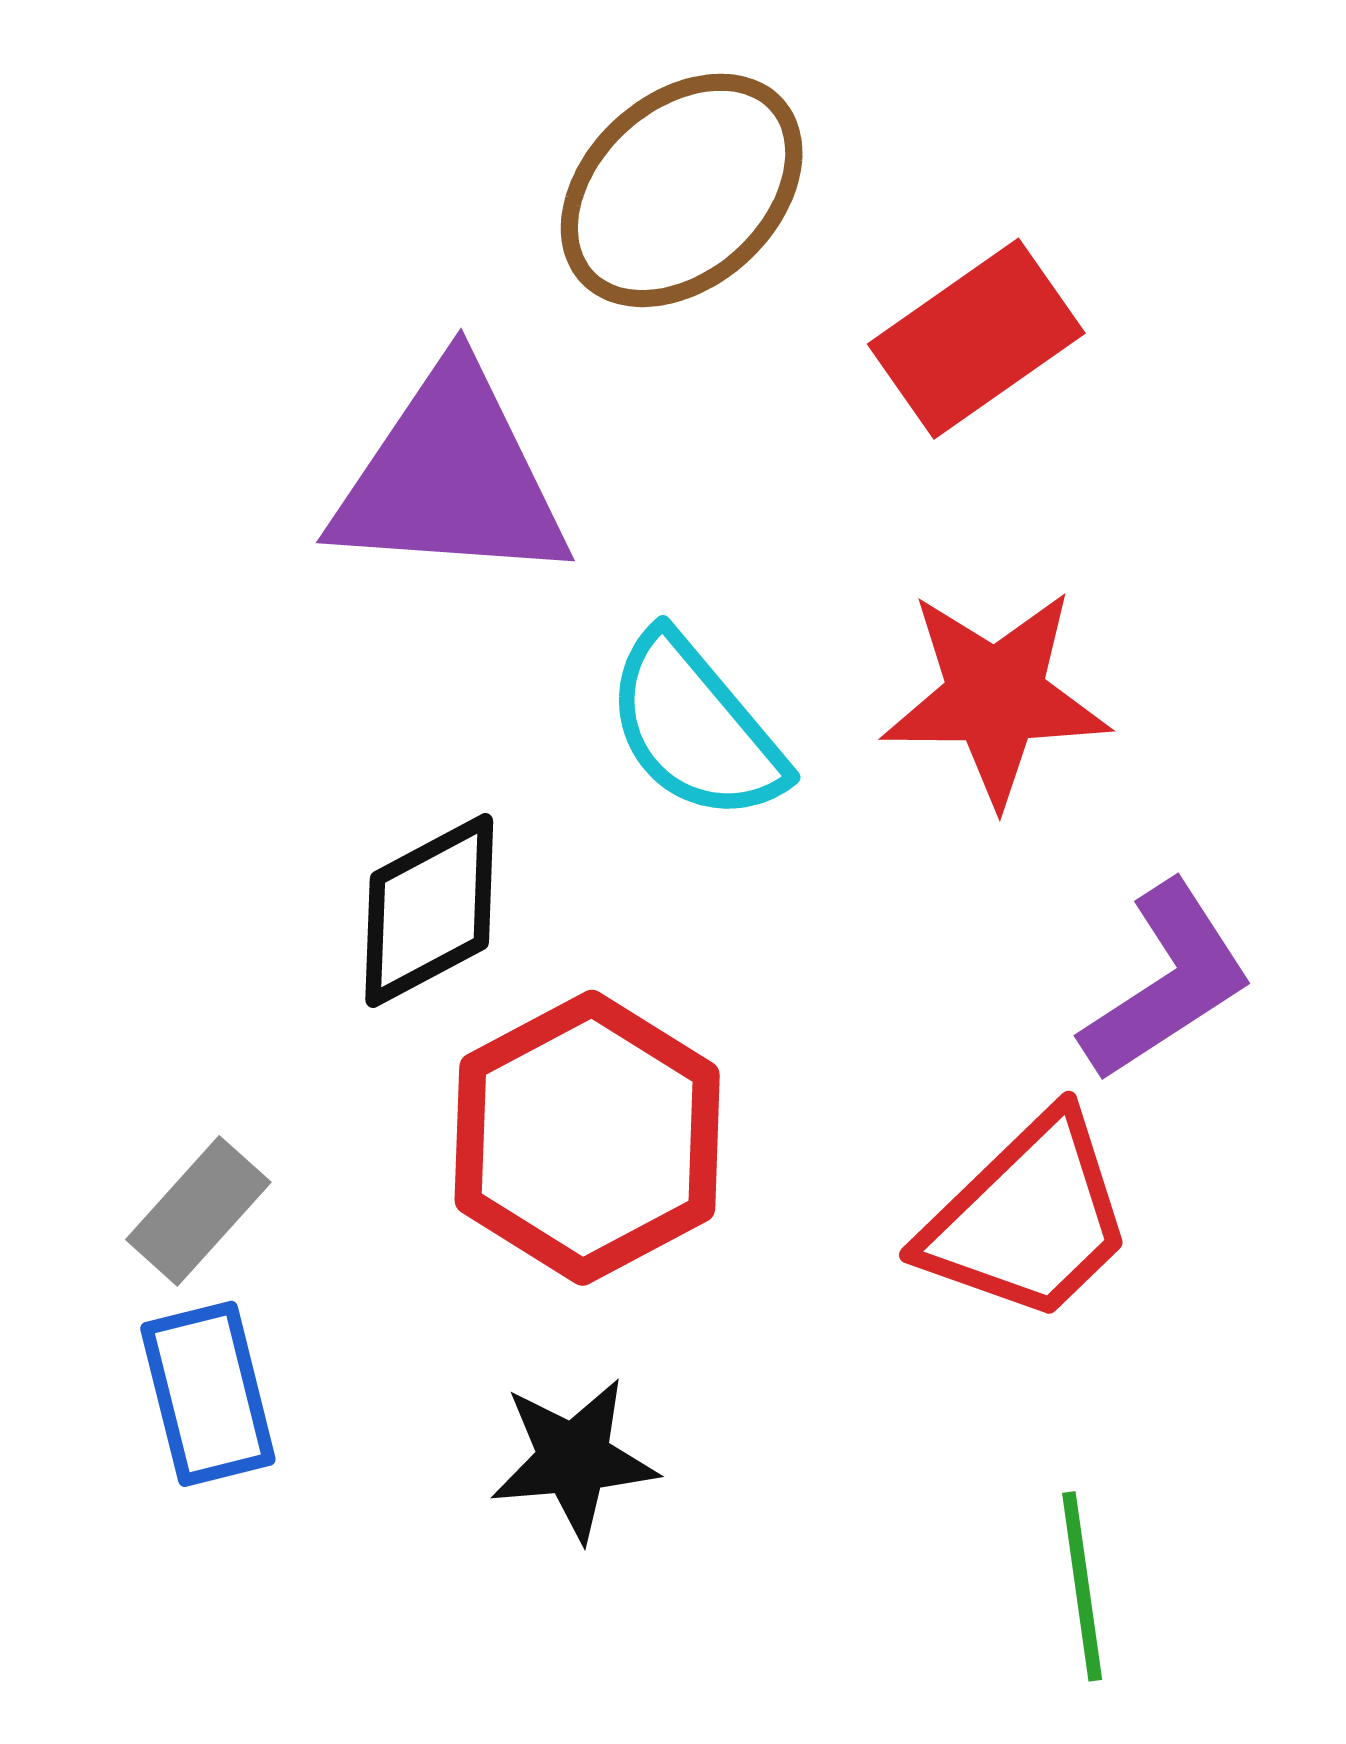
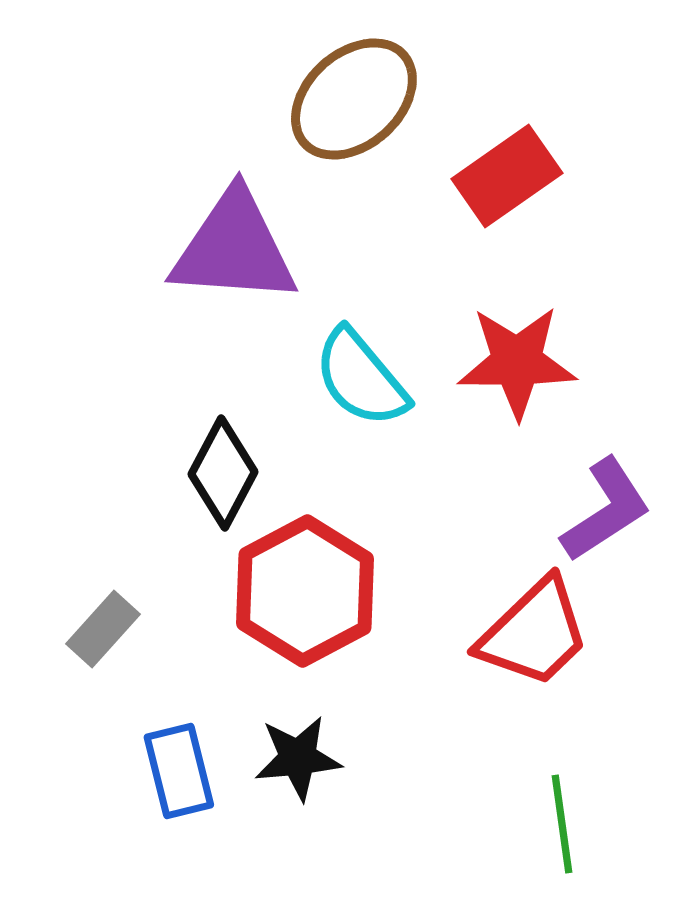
black diamond: (429, 911) -> (223, 473), turned -34
blue rectangle: (208, 1394) -> (179, 771), moved

